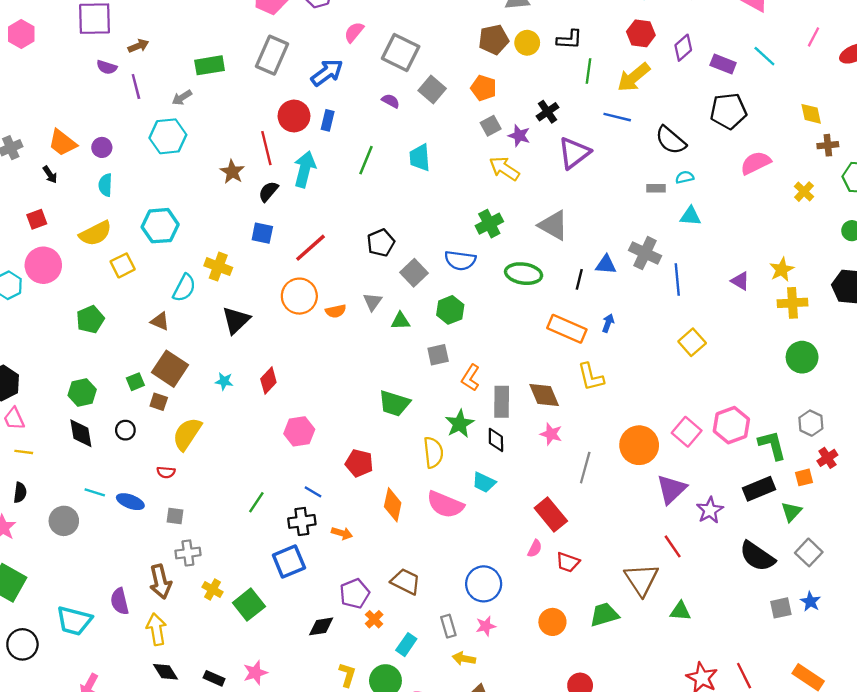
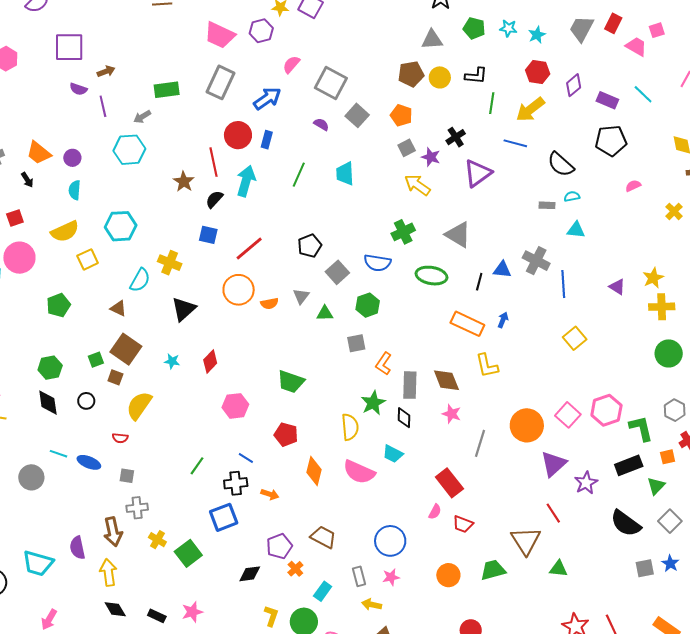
pink semicircle: (756, 163) -> (633, 186), size x0.6
green trapezoid: (394, 403) -> (291, 382), moved

